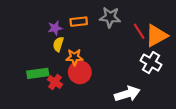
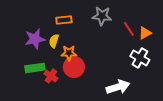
orange rectangle: (79, 22) -> (64, 20), moved
purple star: (55, 28) -> (35, 39), moved, size x1.5
orange triangle: (156, 36) -> (145, 33), size x0.6

